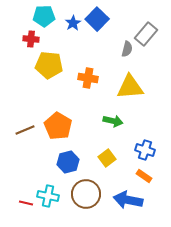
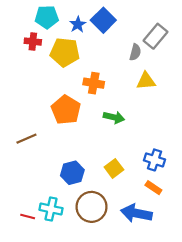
yellow pentagon: (49, 65) -> (65, 52), moved
yellow triangle: (130, 87) -> (146, 81), moved, size x0.7
green arrow: (113, 121) -> (114, 117), moved
orange pentagon: (58, 126) -> (66, 110), moved

